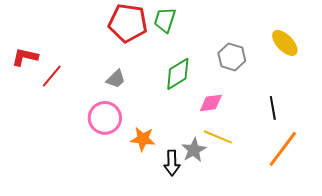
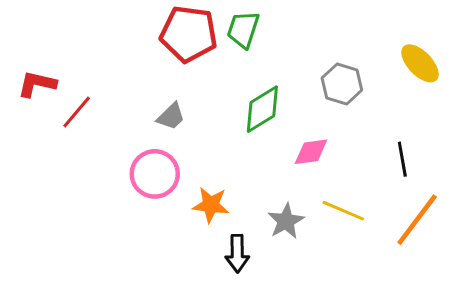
yellow line: (218, 137) -> (343, 211), moved
black arrow: (172, 163) -> (237, 253), moved

